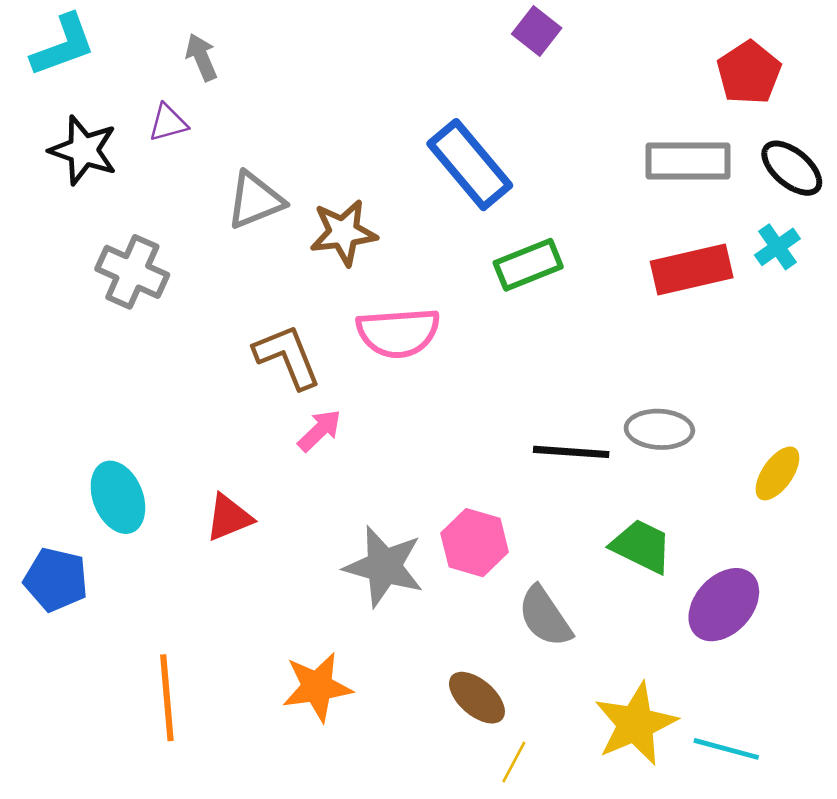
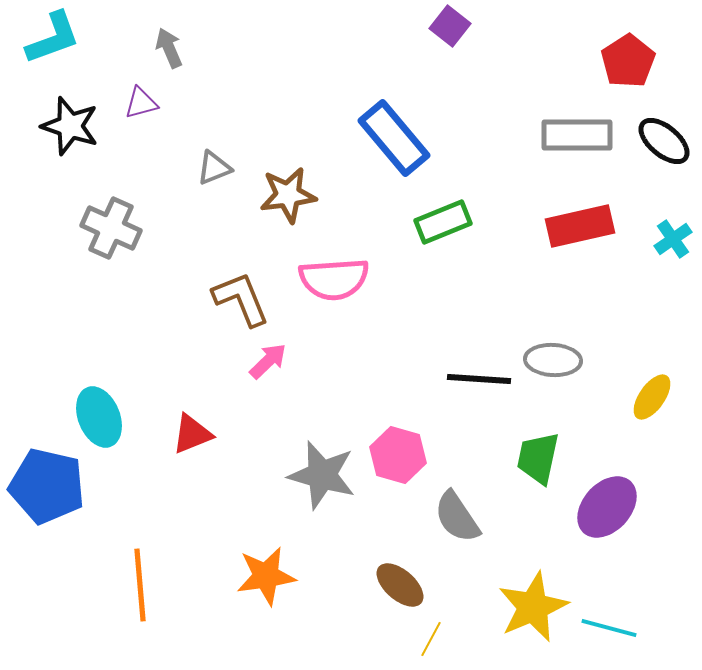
gray triangle: (255, 200) -> (214, 168), size x0.7
cyan cross: (777, 247) -> (673, 239), moved
green trapezoid: (642, 546) -> (538, 458), turned -104
blue pentagon: (56, 580) -> (47, 486), size x1.4

